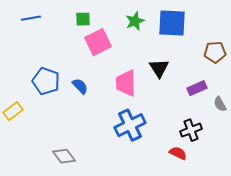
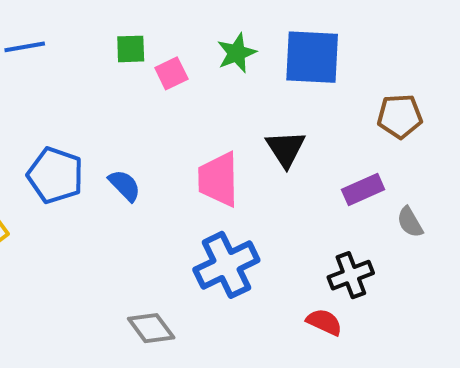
pink square: (98, 42) -> (171, 73), moved, size x0.6
gray diamond: (64, 156) -> (151, 328), moved

